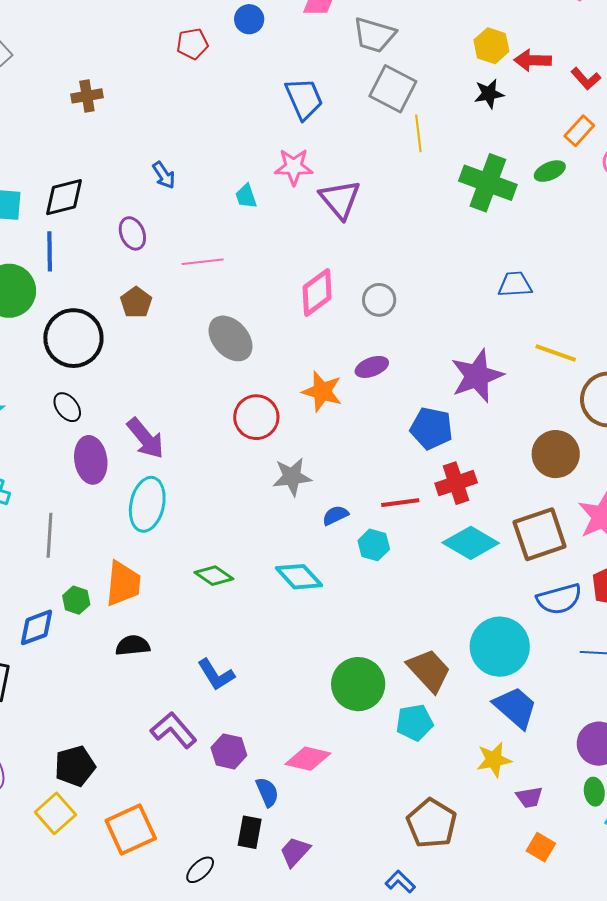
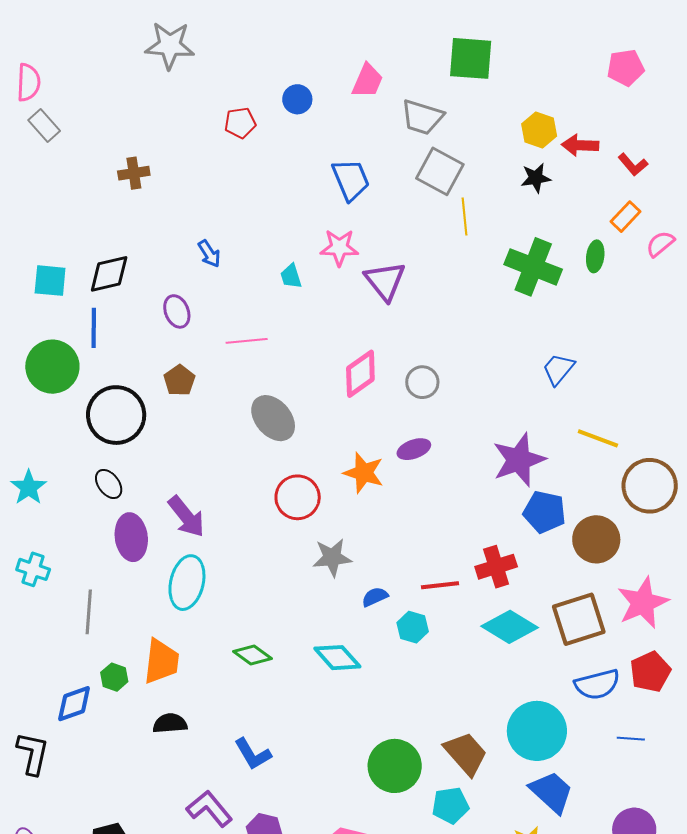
green ellipse: (550, 171) -> (595, 256), turned -60
blue trapezoid: (515, 284) -> (558, 369), turned -48
blue pentagon: (431, 428) -> (544, 512), moved

